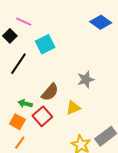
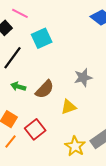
green arrow: (25, 104) -> (18, 87), moved
red square: (42, 116) -> (35, 129), moved

